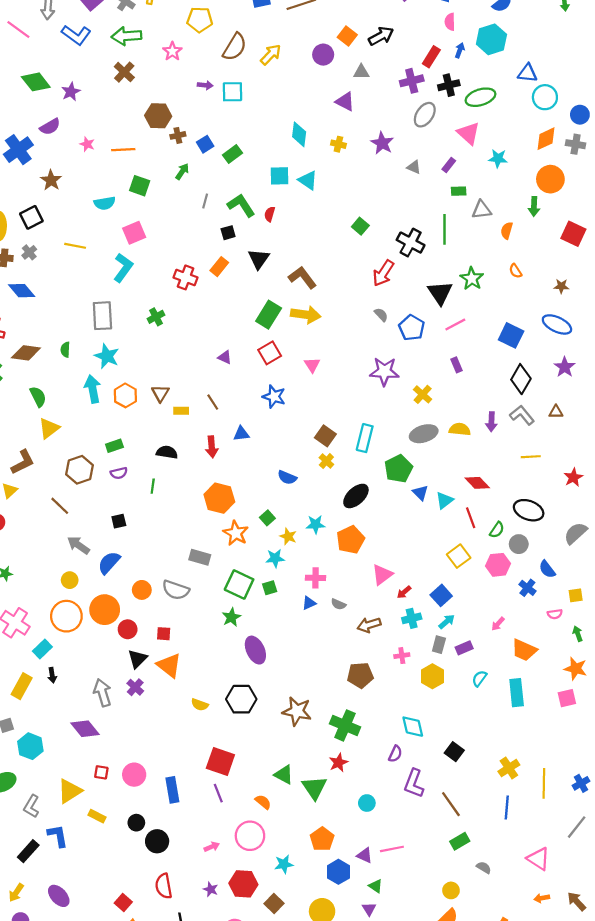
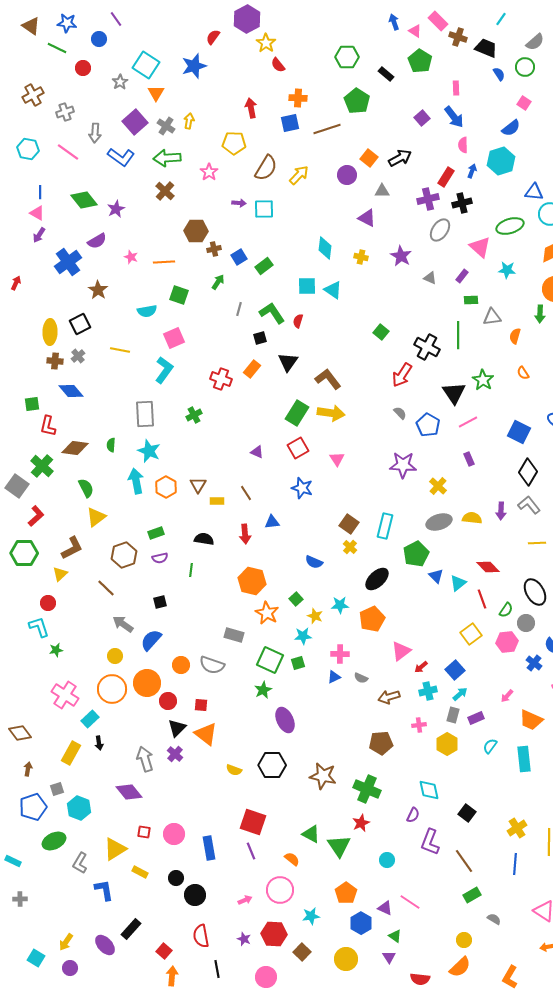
green ellipse: (480, 97) -> (510, 226), moved
black ellipse: (529, 510) -> (535, 592), turned 40
pink line: (392, 849) -> (410, 902), turned 45
black rectangle: (28, 851) -> (131, 929), moved

